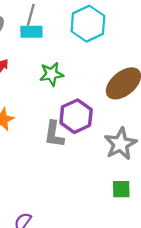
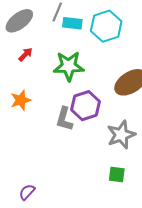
cyan rectangle: (31, 32) -> (72, 23), moved
green star: (51, 74) -> (69, 66), size x1.4

